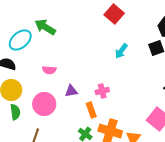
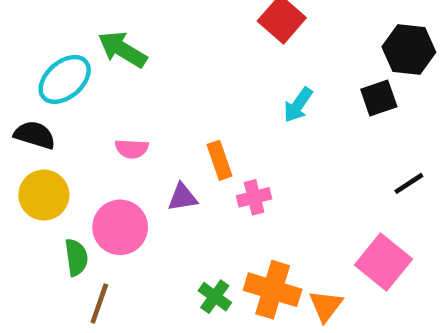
orange rectangle: (91, 110) -> (219, 160), moved
green semicircle: (15, 112) -> (76, 257), moved

